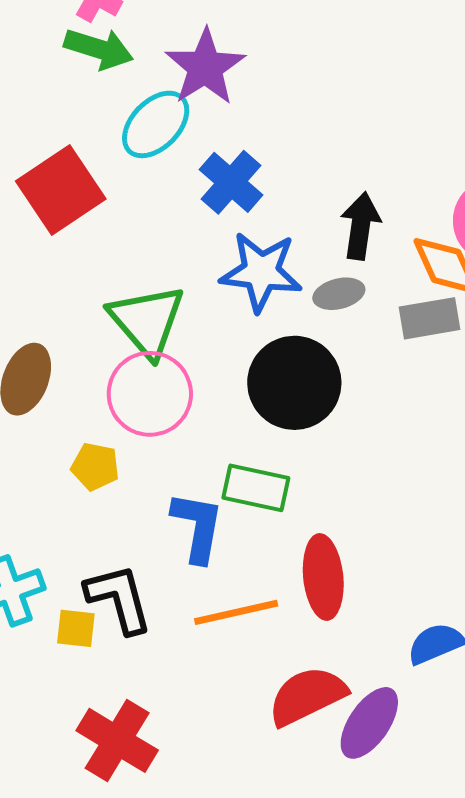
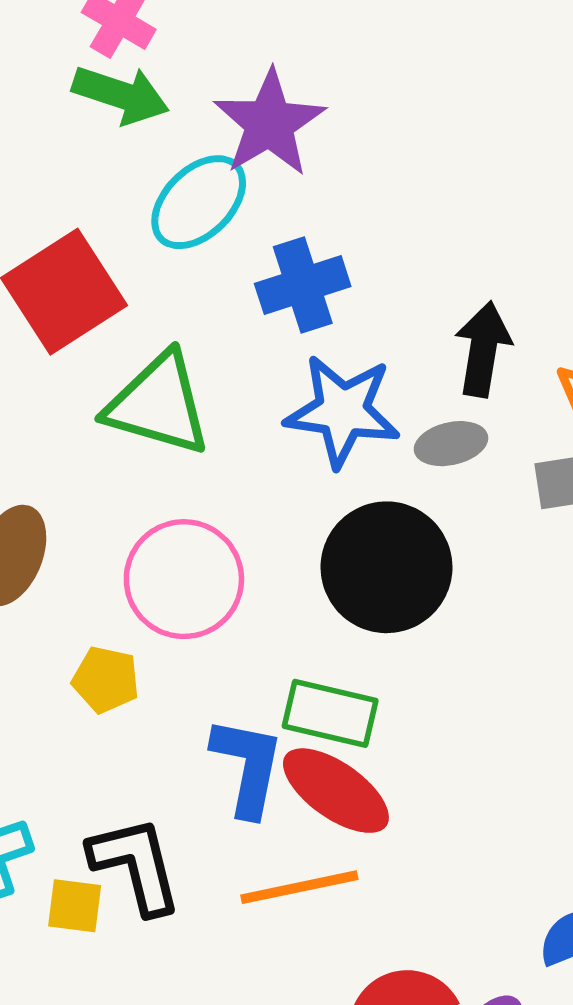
blue cross: (231, 182) -> (303, 285), turned 30
green triangle: (147, 321) -> (158, 404), moved, turned -34
red ellipse: (323, 577) -> (336, 791), moved, turned -50

